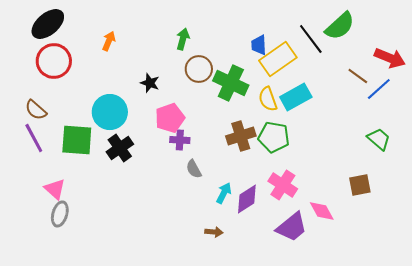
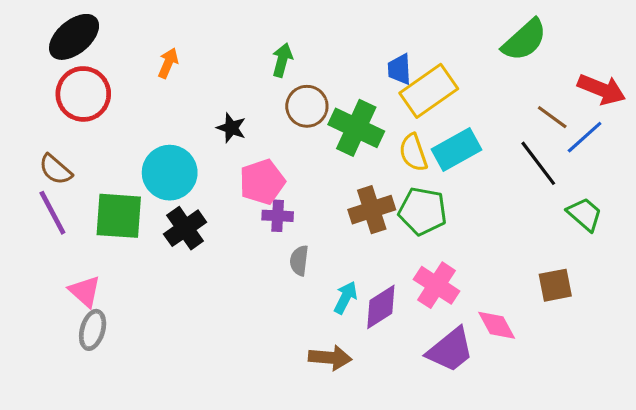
black line: (311, 39) -> (538, 163), moved
gray semicircle: (194, 169) -> (299, 261), turned 36
brown arrow: (214, 232) -> (330, 358), size x1.5

